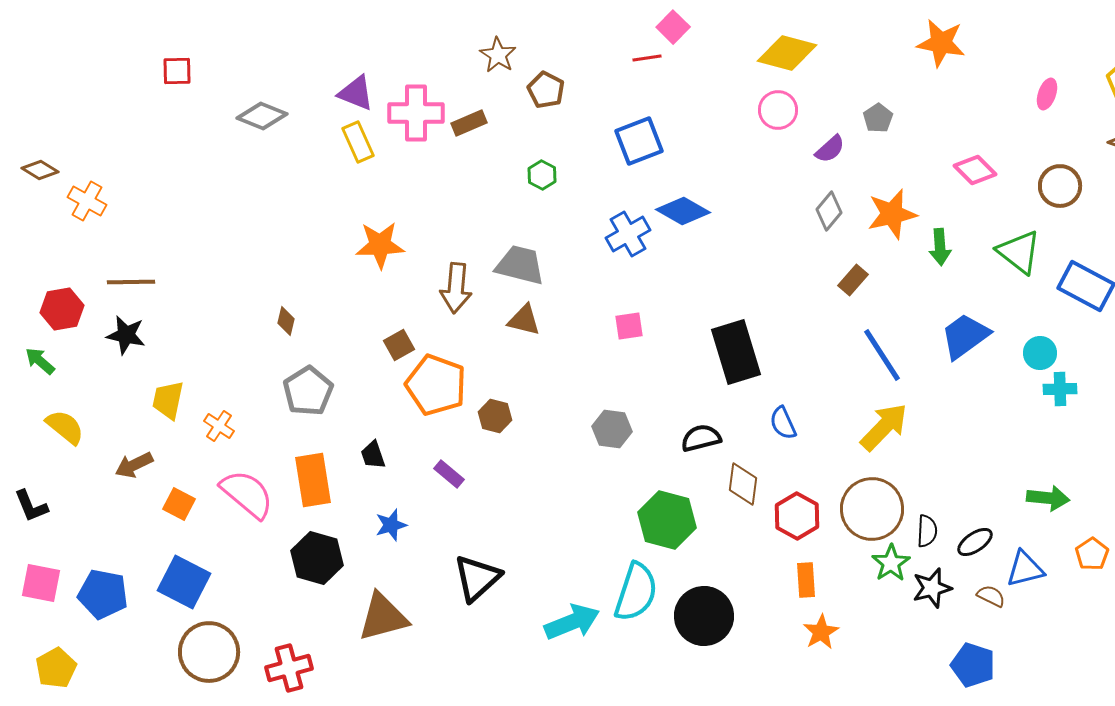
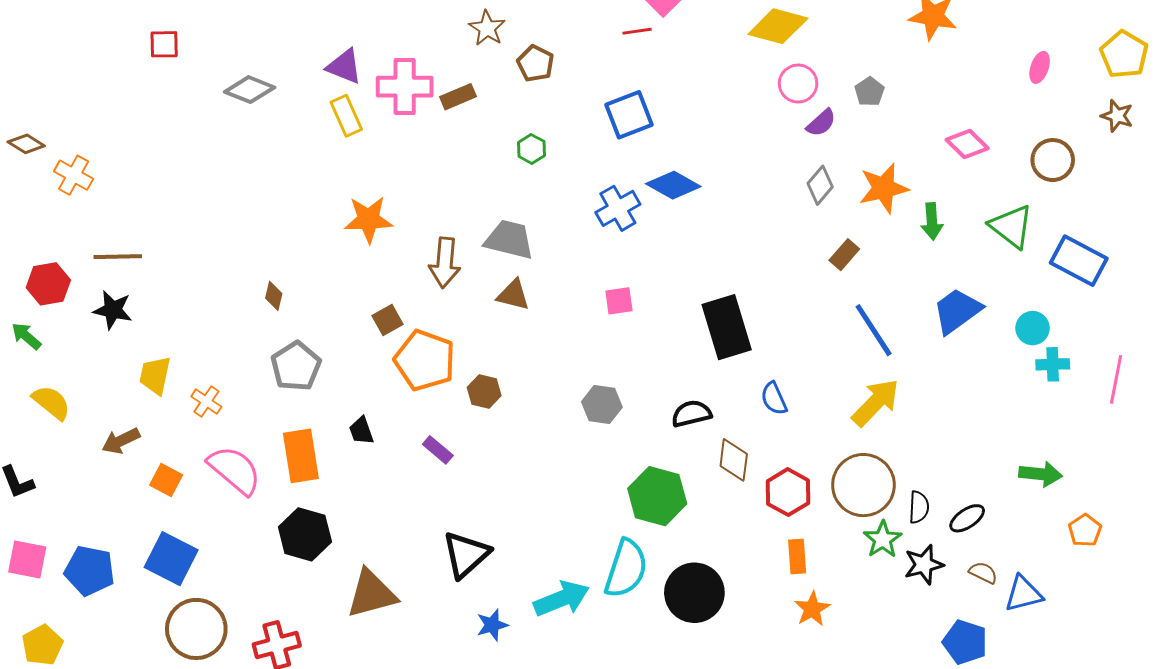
pink circle: (778, 110) -> (798, 84), moved
blue star: (391, 525) -> (492, 625), moved
blue triangle: (1025, 569) -> (1023, 594), moved

